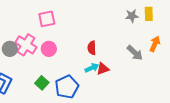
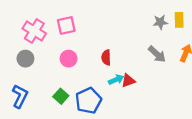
pink cross: (26, 45) -> (34, 31), moved
red semicircle: (92, 48) -> (106, 57), moved
gray arrow: (135, 53) -> (157, 54), moved

